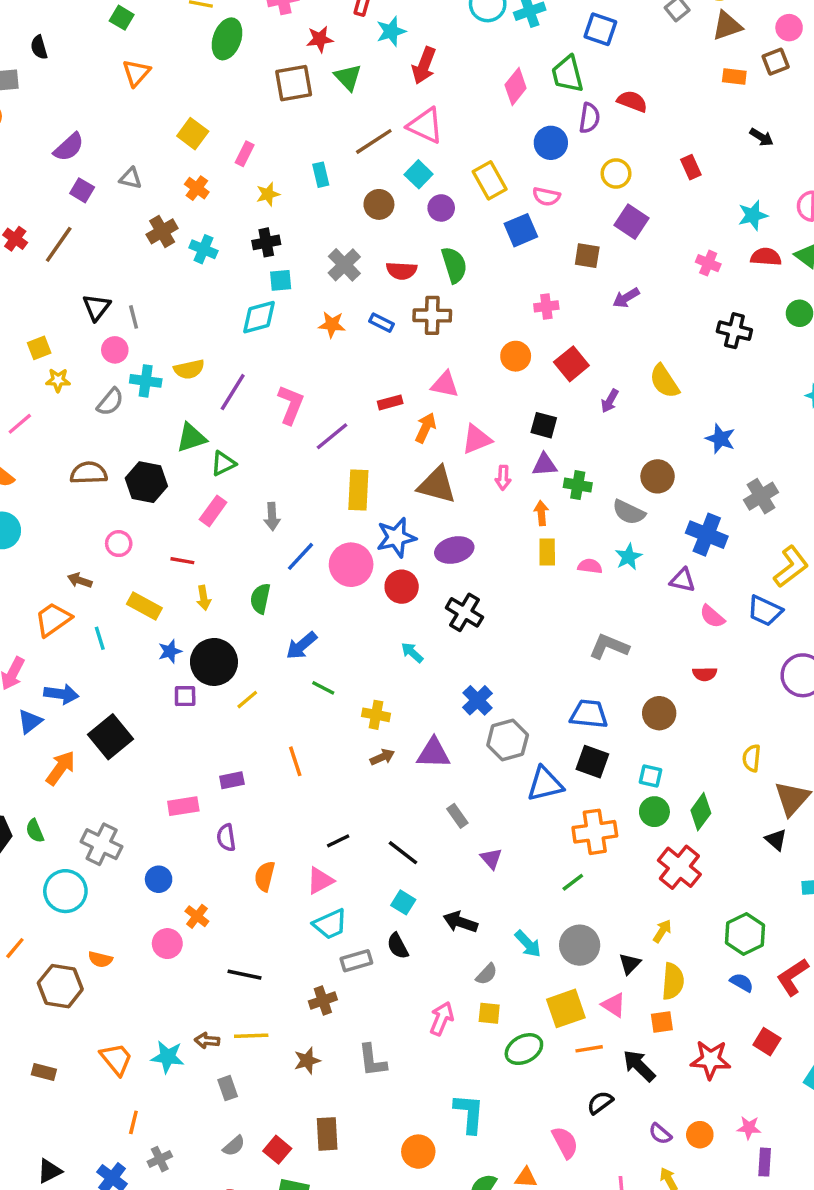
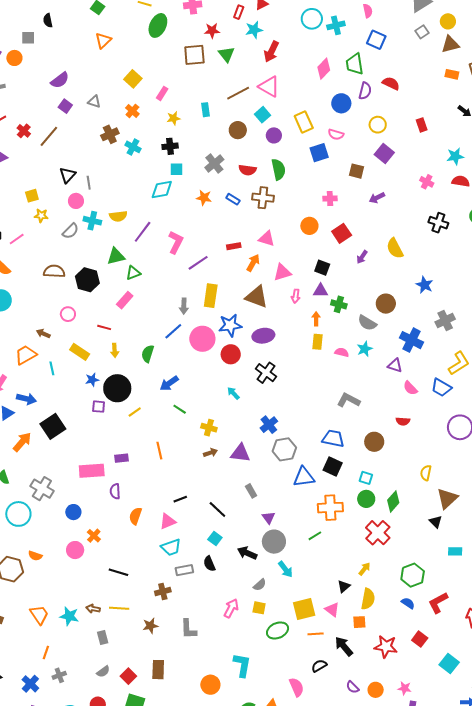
gray arrow: (272, 517) -> (184, 306), moved
pink rectangle: (183, 806) -> (92, 471), size x1.4
gray circle: (580, 945) -> (274, 542), moved

